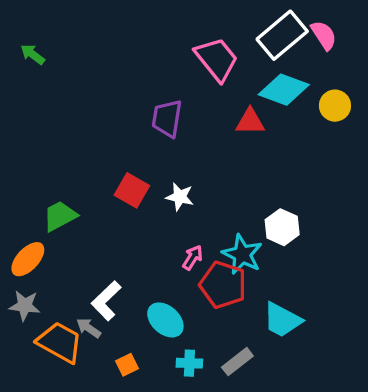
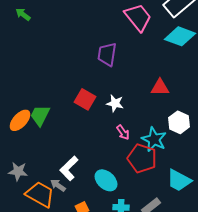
red triangle: (250, 122) -> (160, 87), moved
green trapezoid: (60, 216) -> (40, 115), turned -35
pink arrow: (193, 258) -> (123, 132), moved, turned 112
orange ellipse: (28, 259) -> (20, 120), moved

